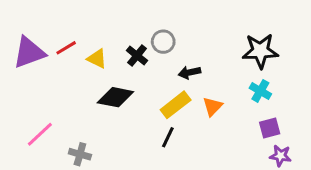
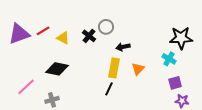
black star: (260, 51) -> (181, 38), moved
black diamond: (115, 97) -> (57, 69), moved
yellow rectangle: (176, 105) -> (114, 68), turned -42
gray cross: (80, 154) -> (52, 100), turned -32

